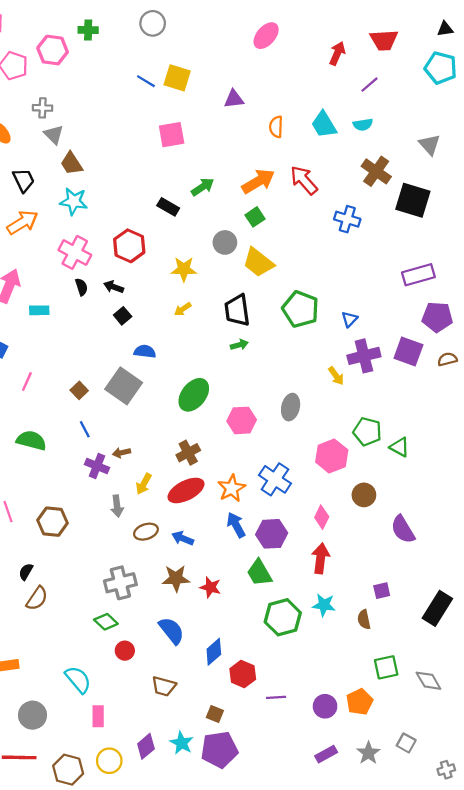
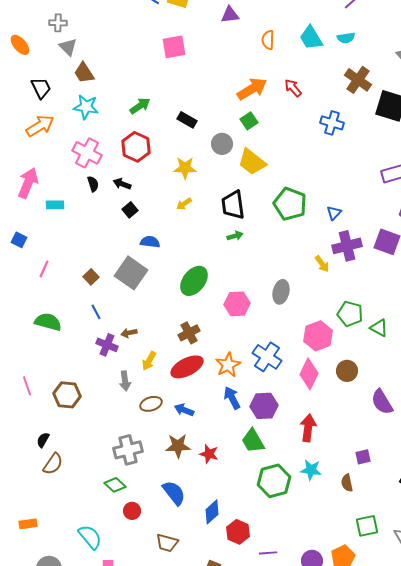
red arrow: (304, 180) -> (293, 88), size x0.7
green arrow: (203, 187) -> (140, 106), moved
black rectangle: (168, 207) -> (187, 120), moved
pink diamond: (322, 517) -> (309, 374), moved, size x1.4

